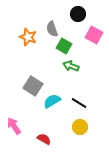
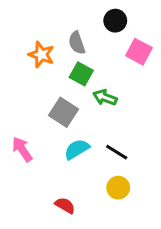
green square: (64, 46) -> (81, 74), moved
gray square: (33, 86) -> (64, 112), moved
pink arrow: (14, 126) -> (22, 149), moved

